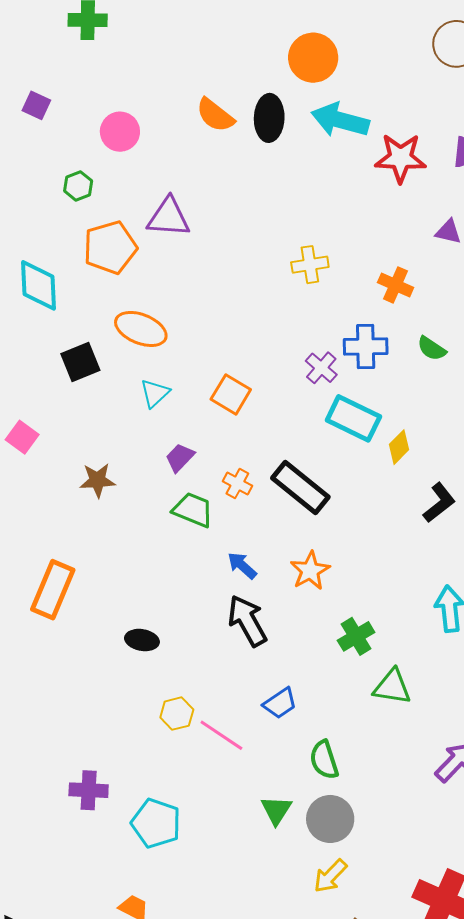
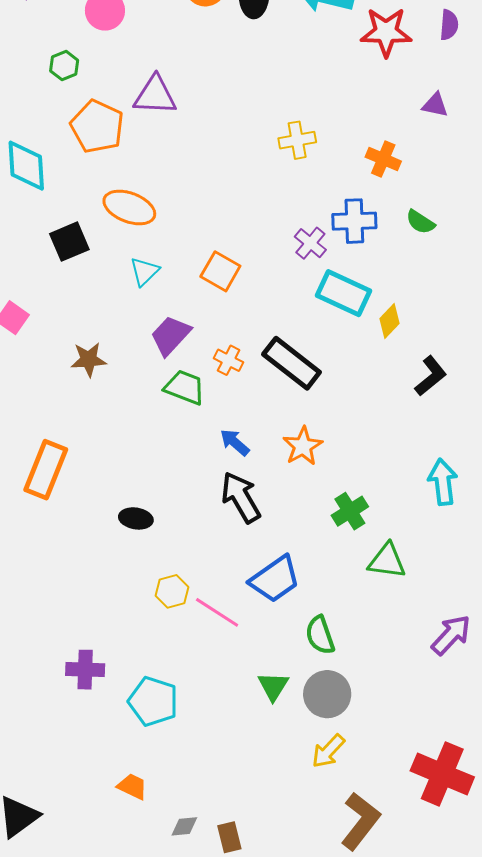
orange pentagon: (110, 247) -> (97, 127), turned -30
purple trapezoid: (180, 458) -> (171, 335), size x1.4
blue trapezoid: (280, 703) -> (275, 579), size x1.5

